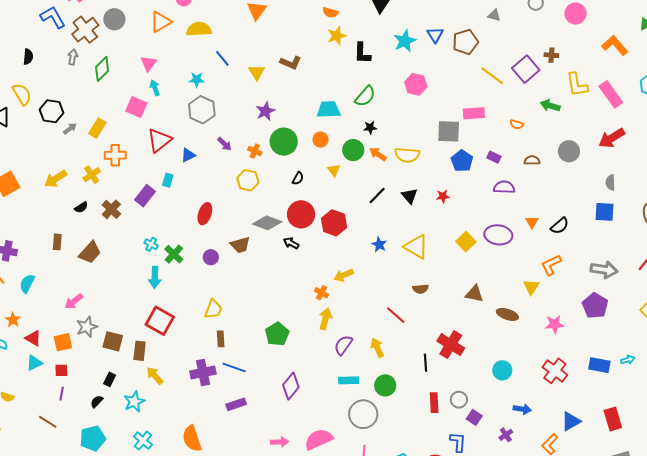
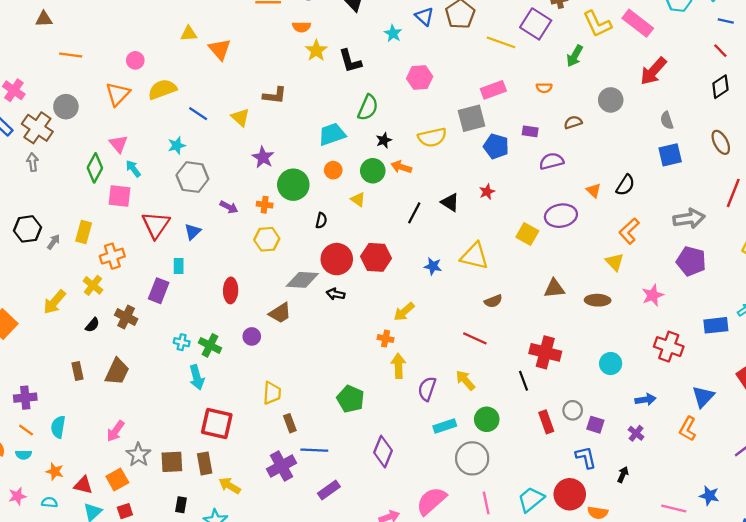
cyan star: (405, 41) -> (393, 33), size x0.7
green diamond: (102, 69) -> (95, 168), moved
green arrow: (550, 106) -> (575, 56), turned -60
yellow semicircle: (407, 155) -> (432, 137), moved

